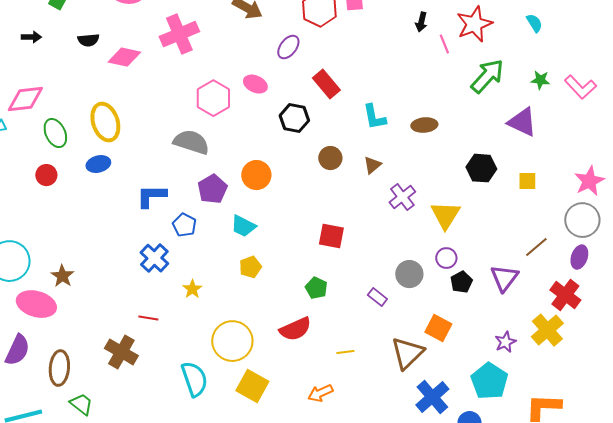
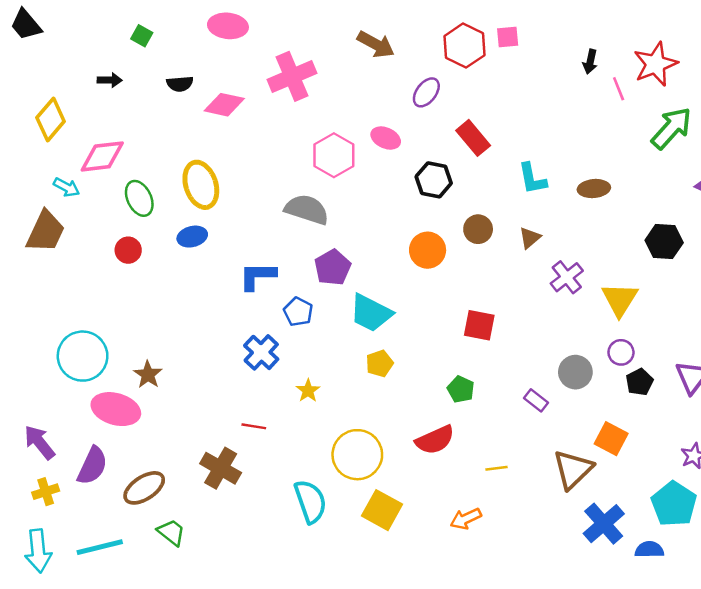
orange circle: (256, 175) -> (428, 250), moved
cyan trapezoid: (243, 226) -> (371, 313), size x1.4
brown ellipse: (59, 368) -> (144, 488), turned 52

